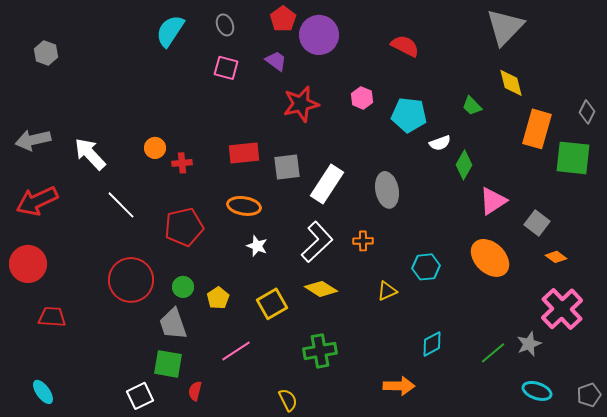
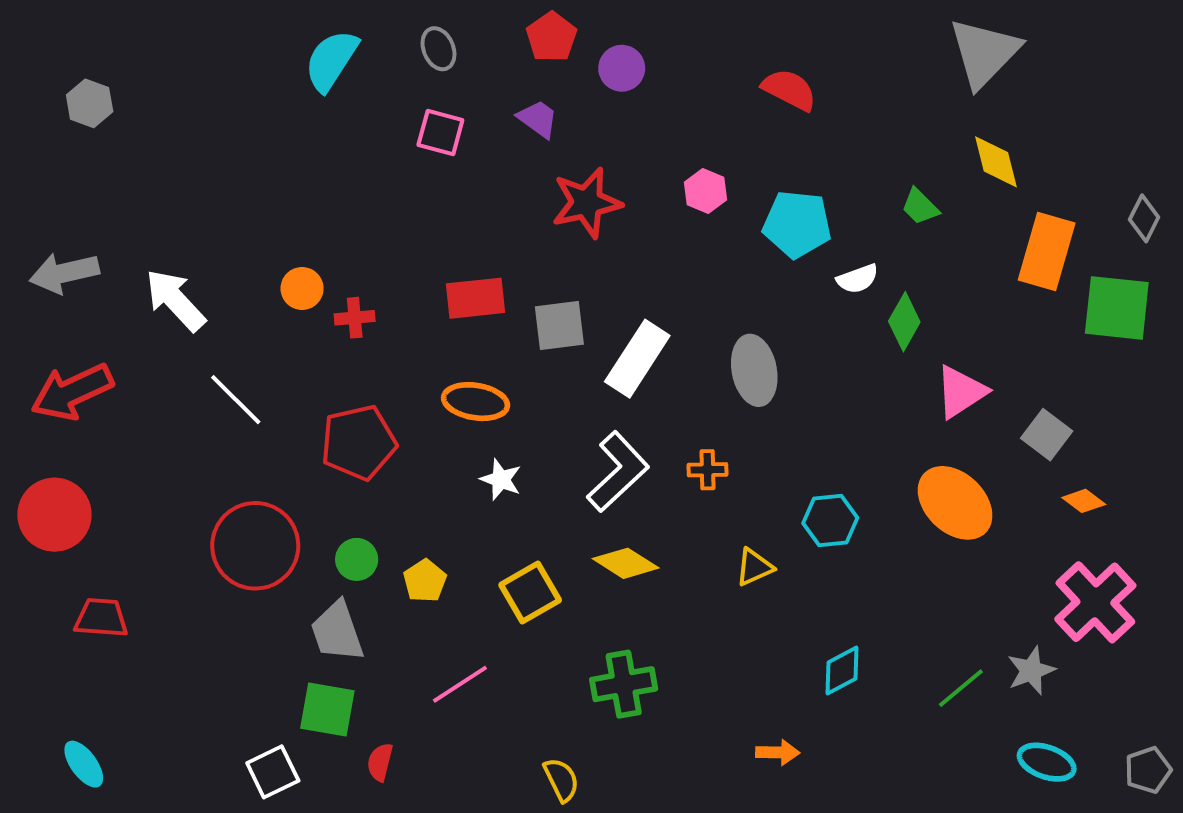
purple circle: (319, 35) -> (622, 68), size x0.6
orange arrow: (399, 386) -> (778, 752), size x0.7

